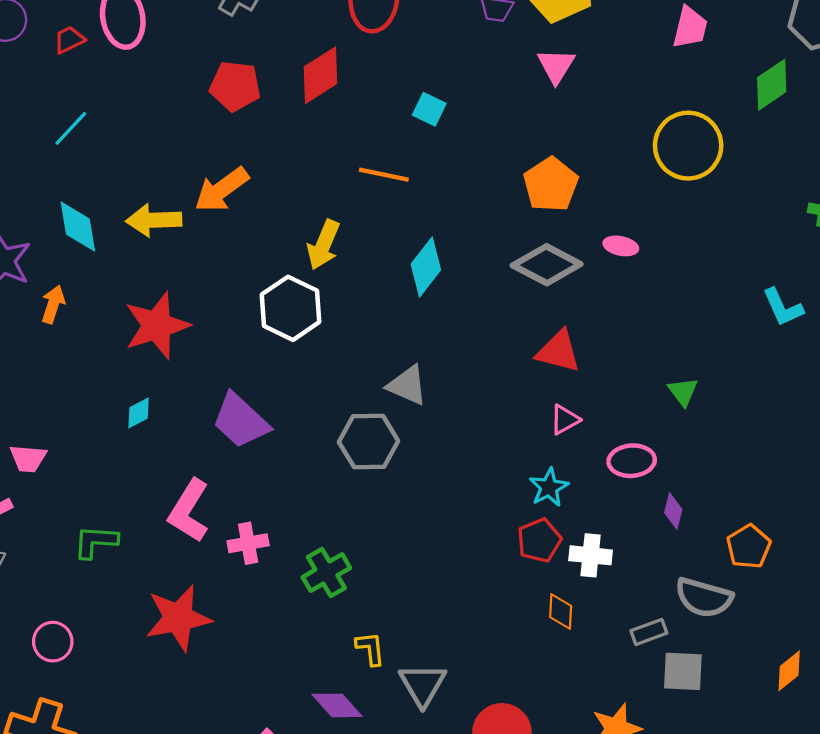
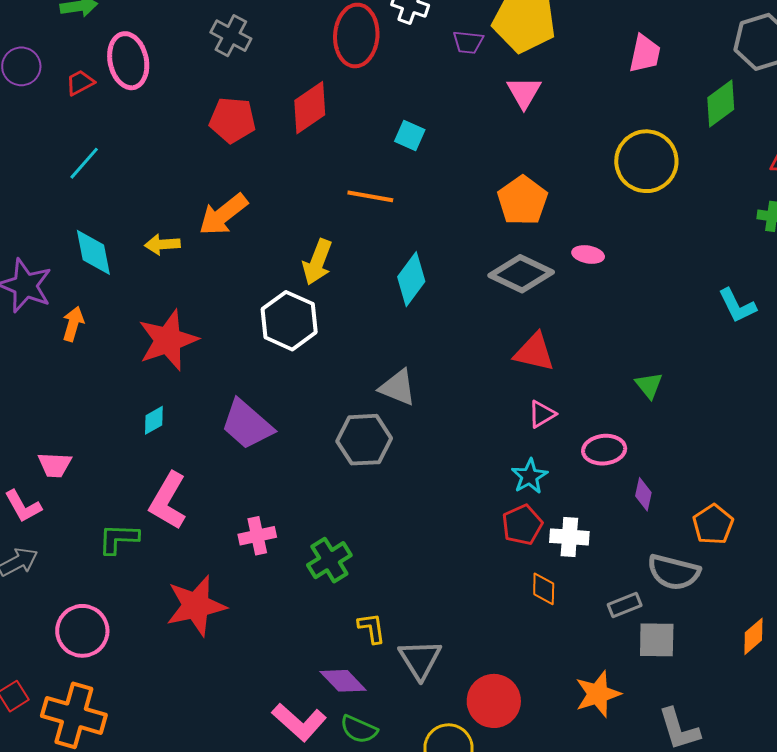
yellow arrow: (154, 220) -> (162, 244), size x0.7
pink L-shape: (189, 511) -> (168, 501), moved
pink circle: (53, 642) -> (82, 631), size x1.4

